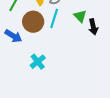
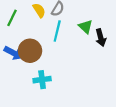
brown circle: (33, 22) -> (30, 51), moved
cyan cross: (38, 62) -> (42, 80), turned 35

